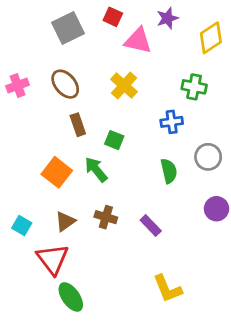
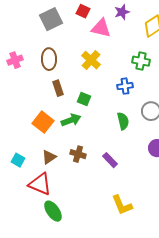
brown ellipse: (65, 84) -> (49, 59), turned 40
green arrow: (96, 170) -> (71, 120), turned 108
red triangle: (53, 259) -> (40, 184), turned -30

